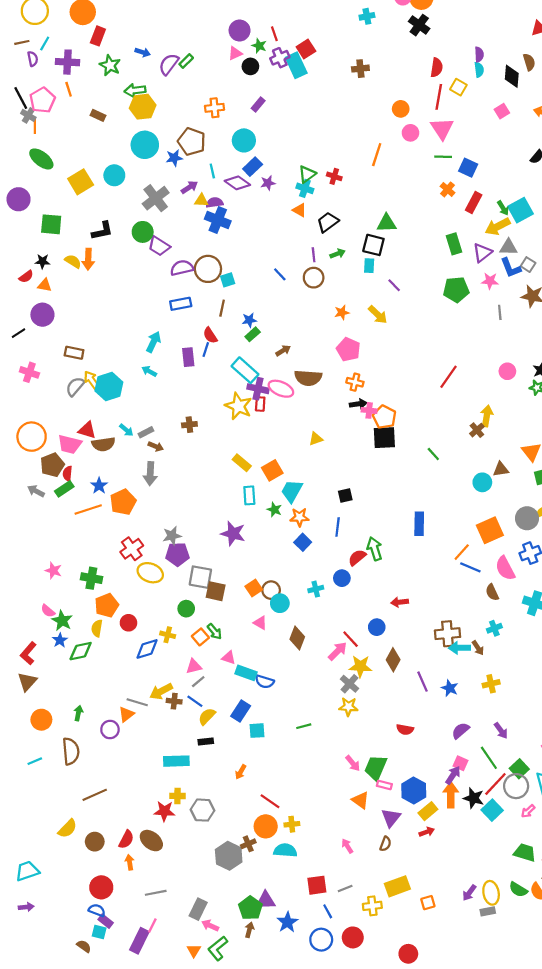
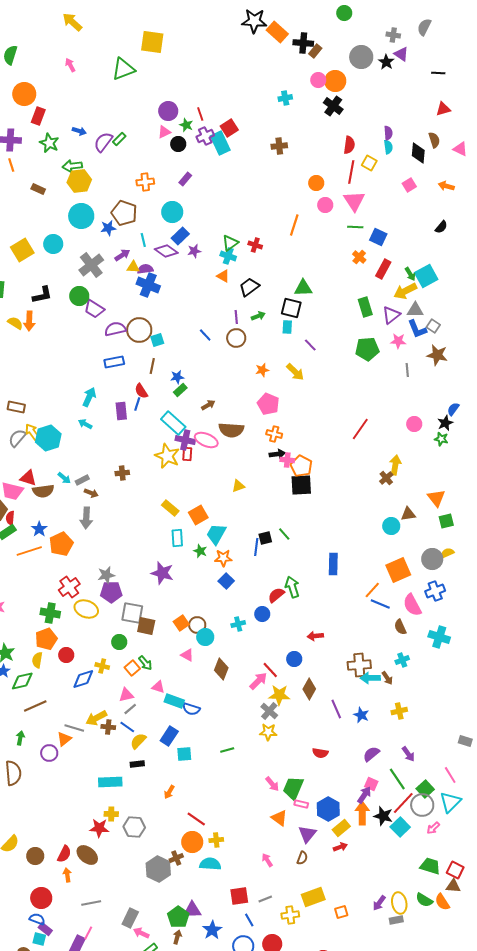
green line: (433, 454) -> (284, 534), moved
blue line: (338, 527) -> (256, 547), moved
green cross: (91, 578) -> (50, 613), moved
brown line: (95, 795) -> (35, 706), moved

